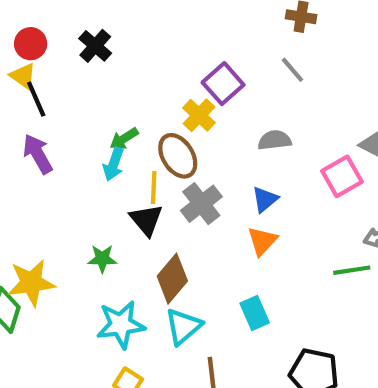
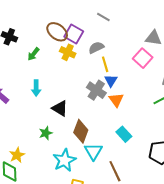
green arrow: (124, 139) -> (33, 54), moved
gray semicircle: (275, 140) -> (96, 48), moved
brown ellipse: (178, 156) -> (57, 32), moved
yellow line: (154, 187) -> (105, 64), moved
gray cross: (201, 204) -> (96, 90), moved
yellow star: (31, 283) -> (17, 155), size x0.7

